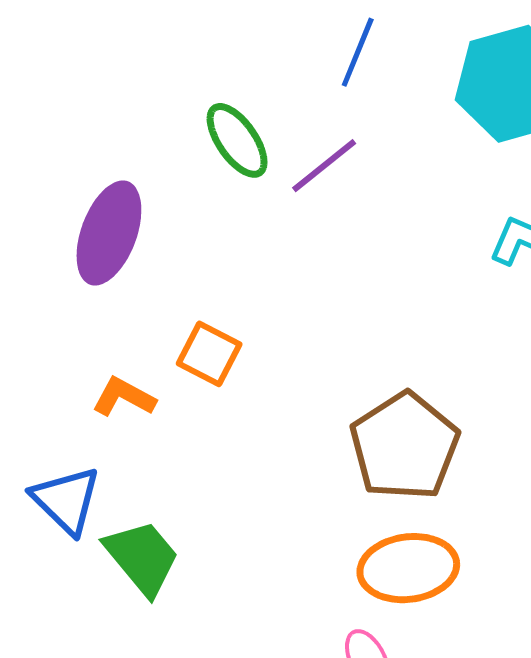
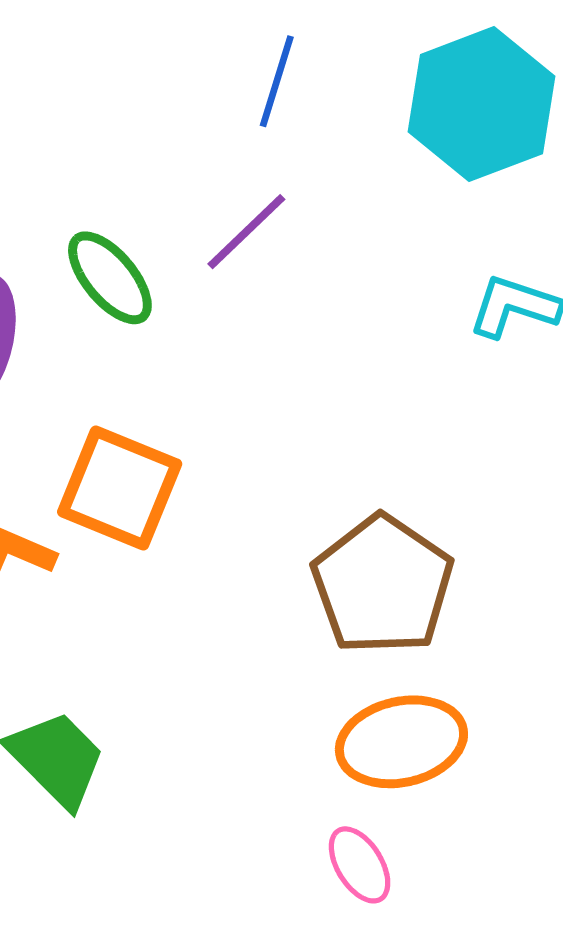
green ellipse: (237, 140) -> (110, 278), moved
orange square: (209, 354) -> (120, 488), size x1.5

